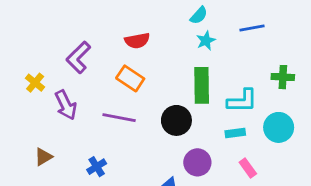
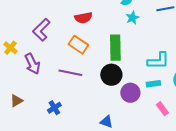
green rectangle: (202, 85) -> (115, 48), moved
purple circle: (197, 162) -> (130, 93), moved

